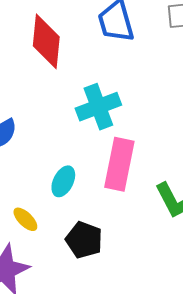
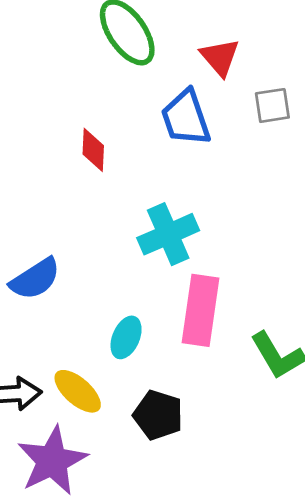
red diamond: (46, 41) -> (93, 150), size x0.6
yellow ellipse: (25, 219) -> (78, 391), size x1.4

